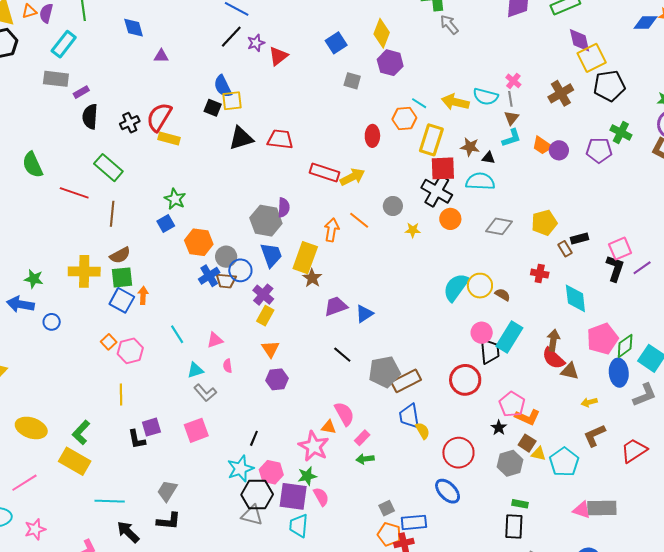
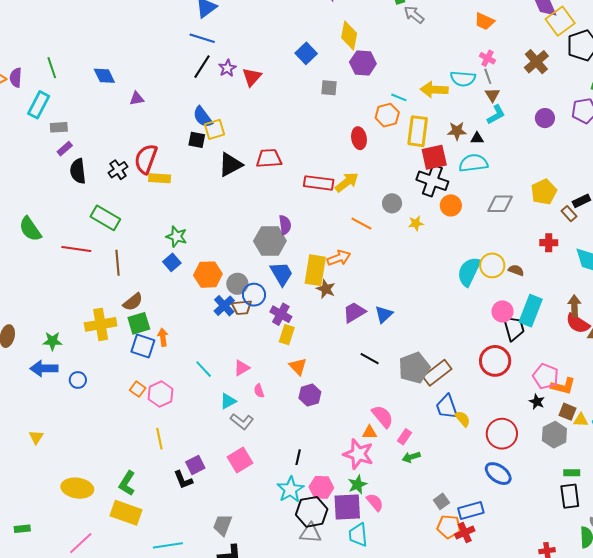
gray rectangle: (56, 79) -> (59, 127), moved, size x0.7
orange trapezoid: (542, 145) -> (484, 21), moved
orange arrow: (332, 230) -> (339, 258), moved, turned 70

